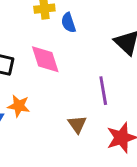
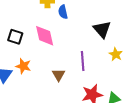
brown triangle: (77, 124) -> (58, 75), moved

